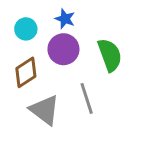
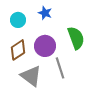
purple circle: (63, 49) -> (45, 46), moved

